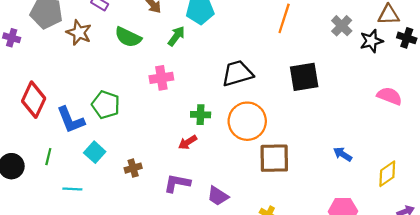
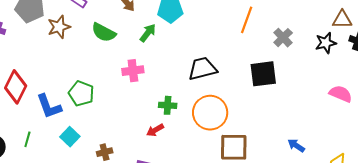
gray cross: (342, 26) -> (283, 38), moved
brown star: (79, 33) -> (59, 27), turned 30

